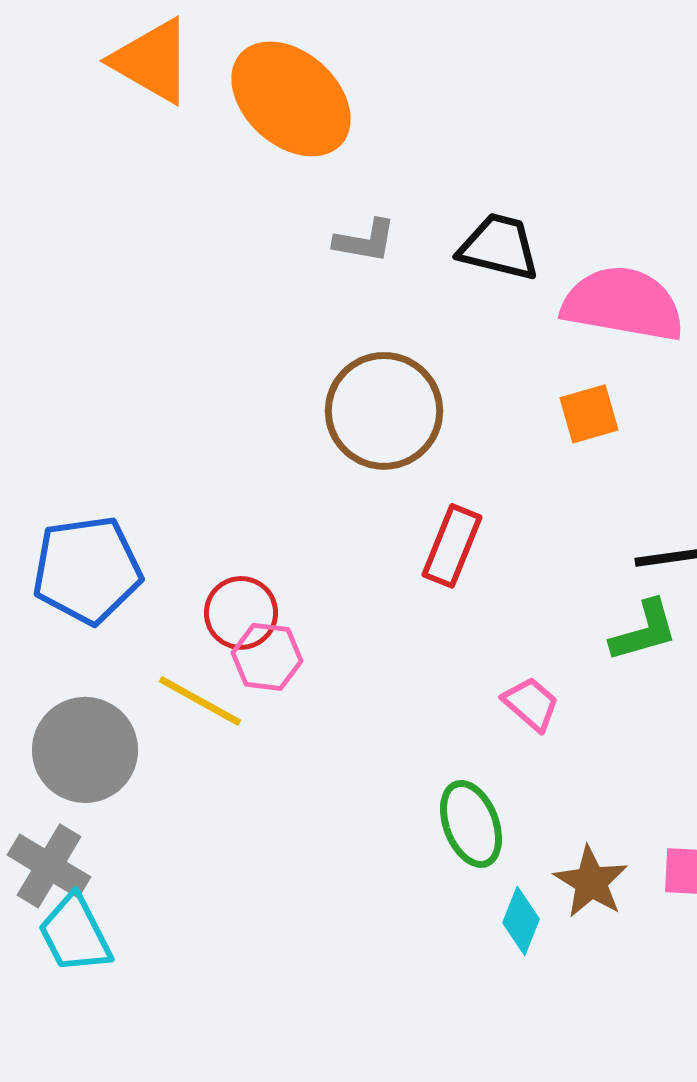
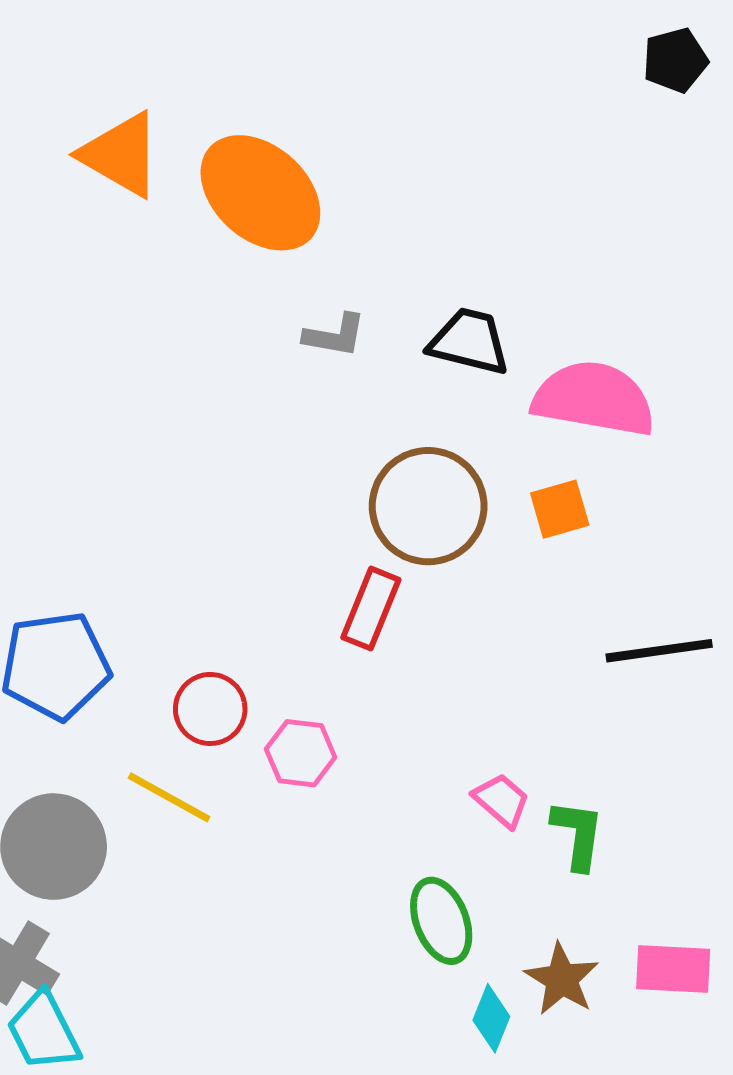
brown circle: (384, 411) -> (428, 506), moved
red rectangle: (452, 546) -> (371, 609), moved
green L-shape: (644, 631) -> (578, 834), moved, turned -66
pink hexagon: (267, 657) -> (301, 753), moved

